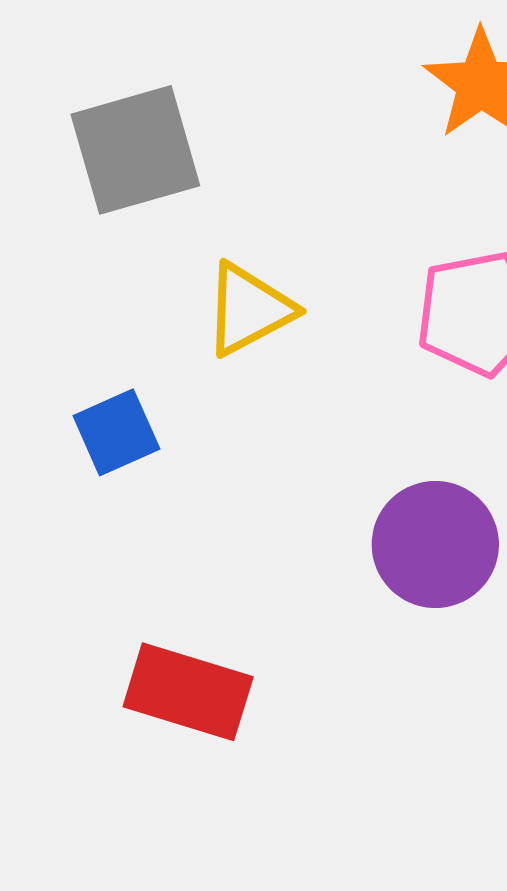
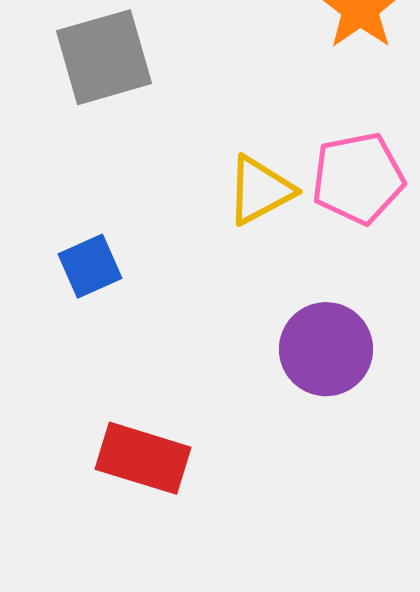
yellow triangle: (249, 309) -> (260, 190), moved

